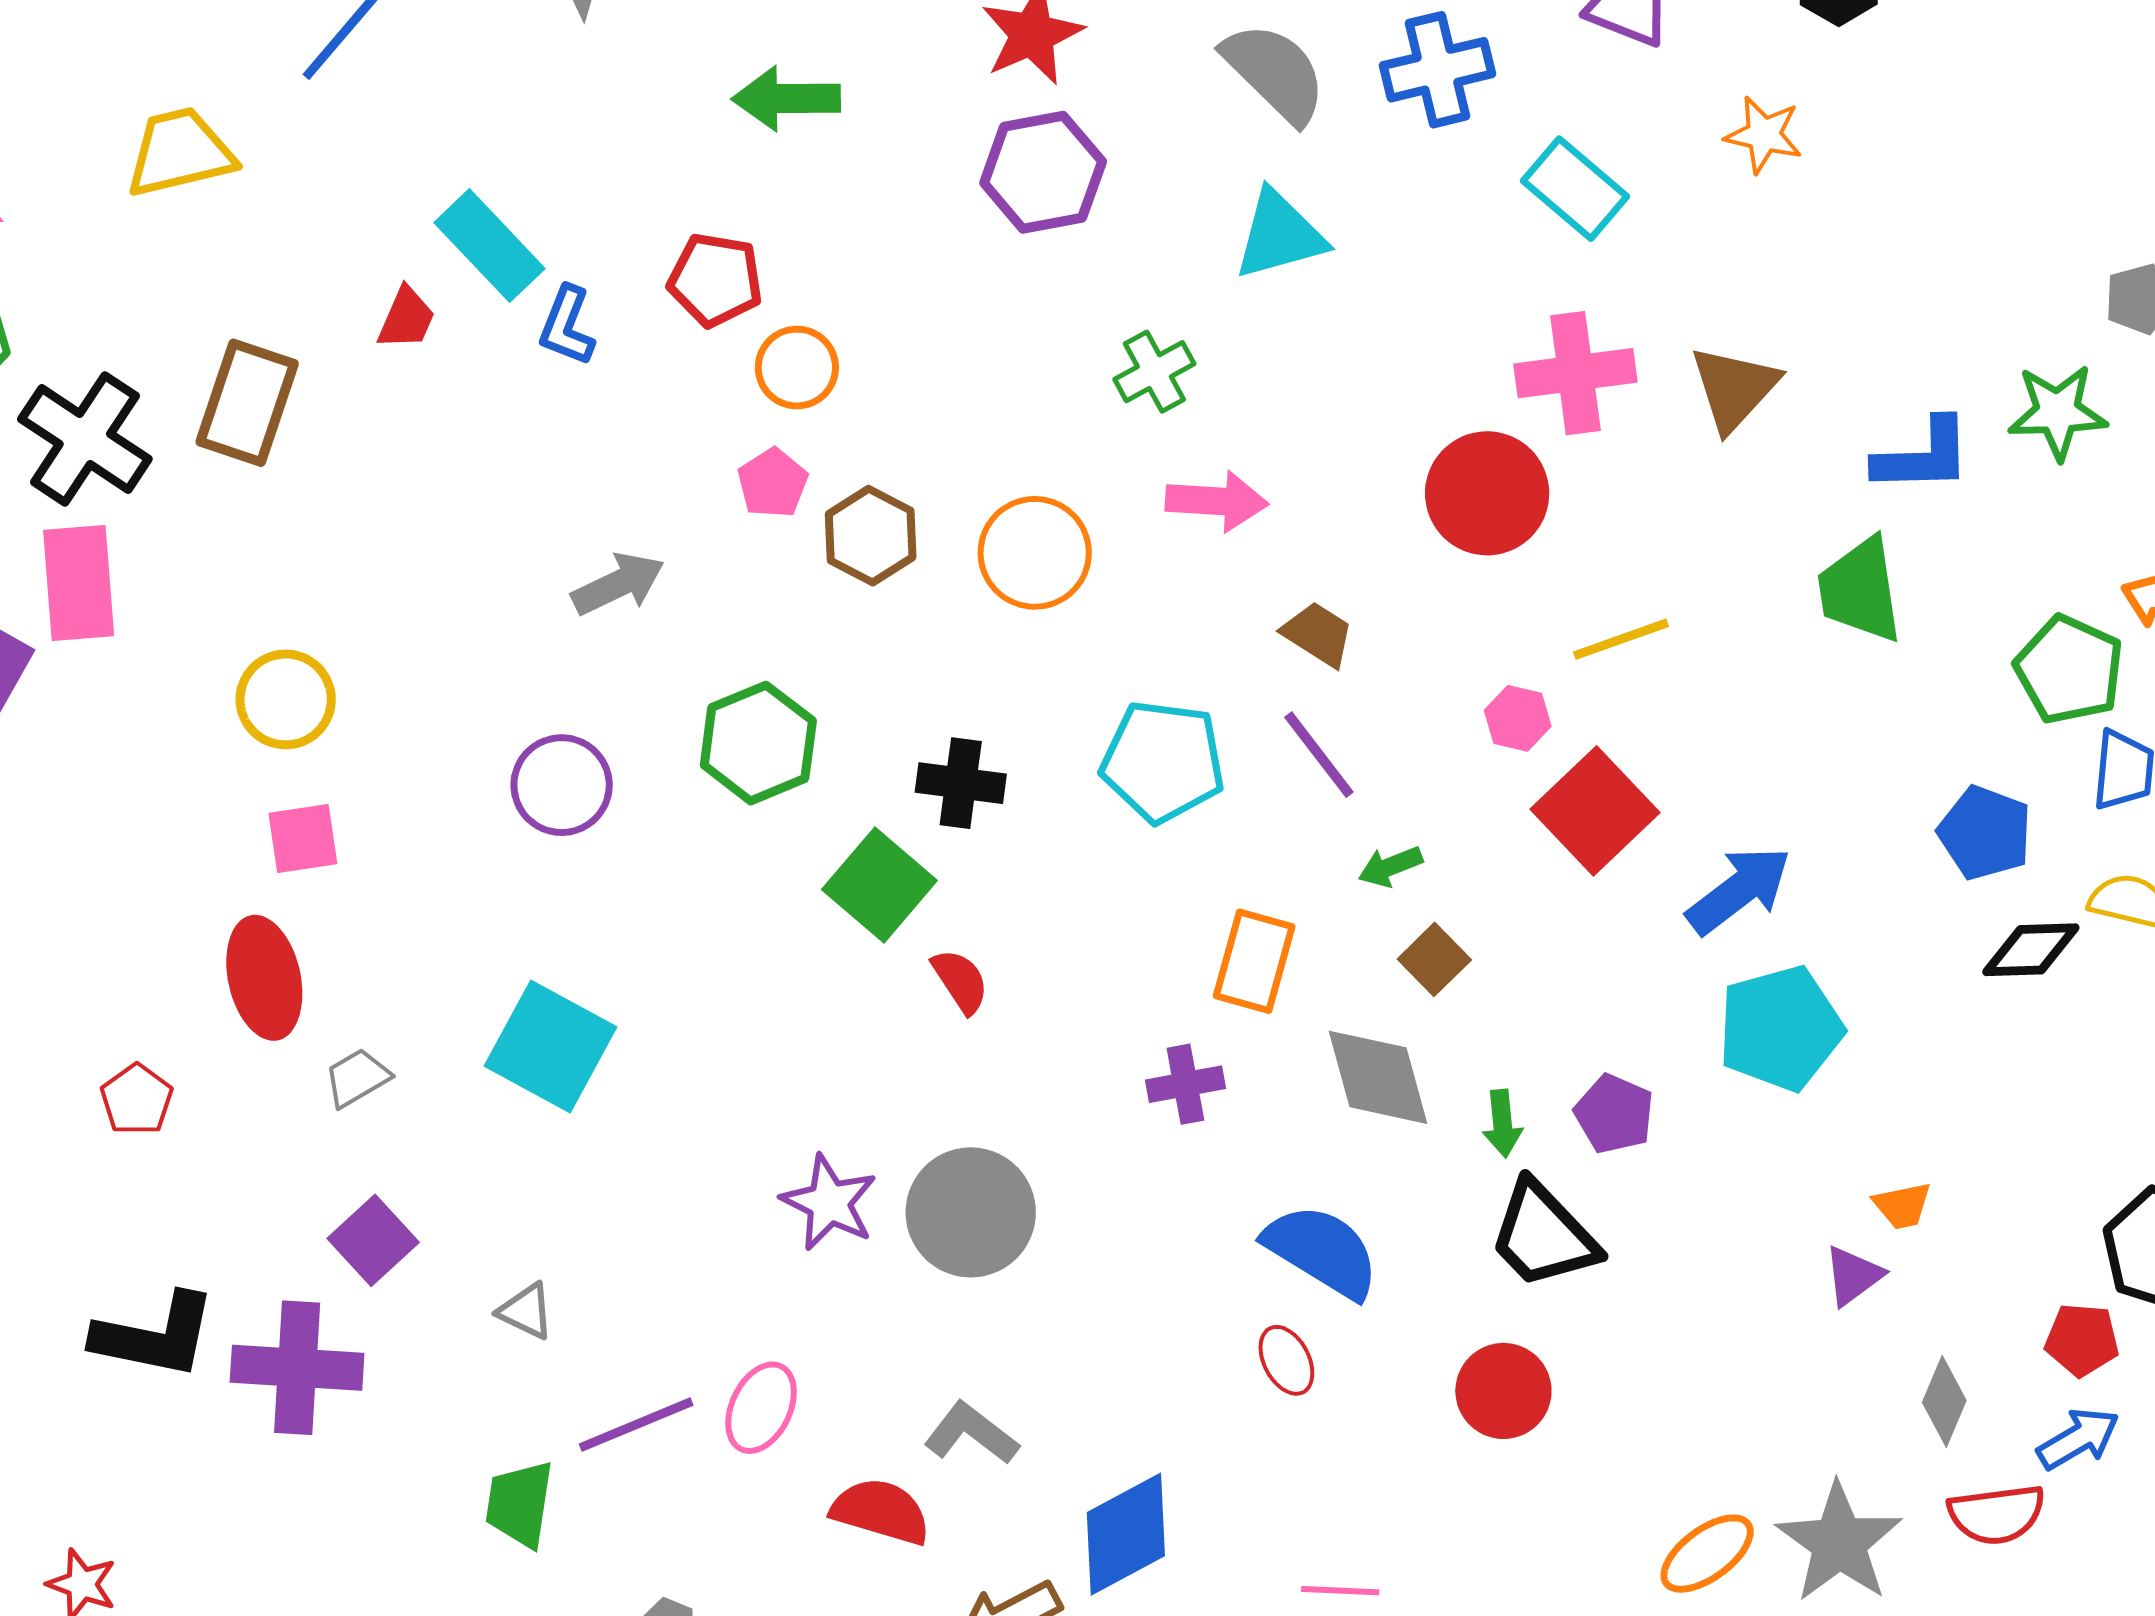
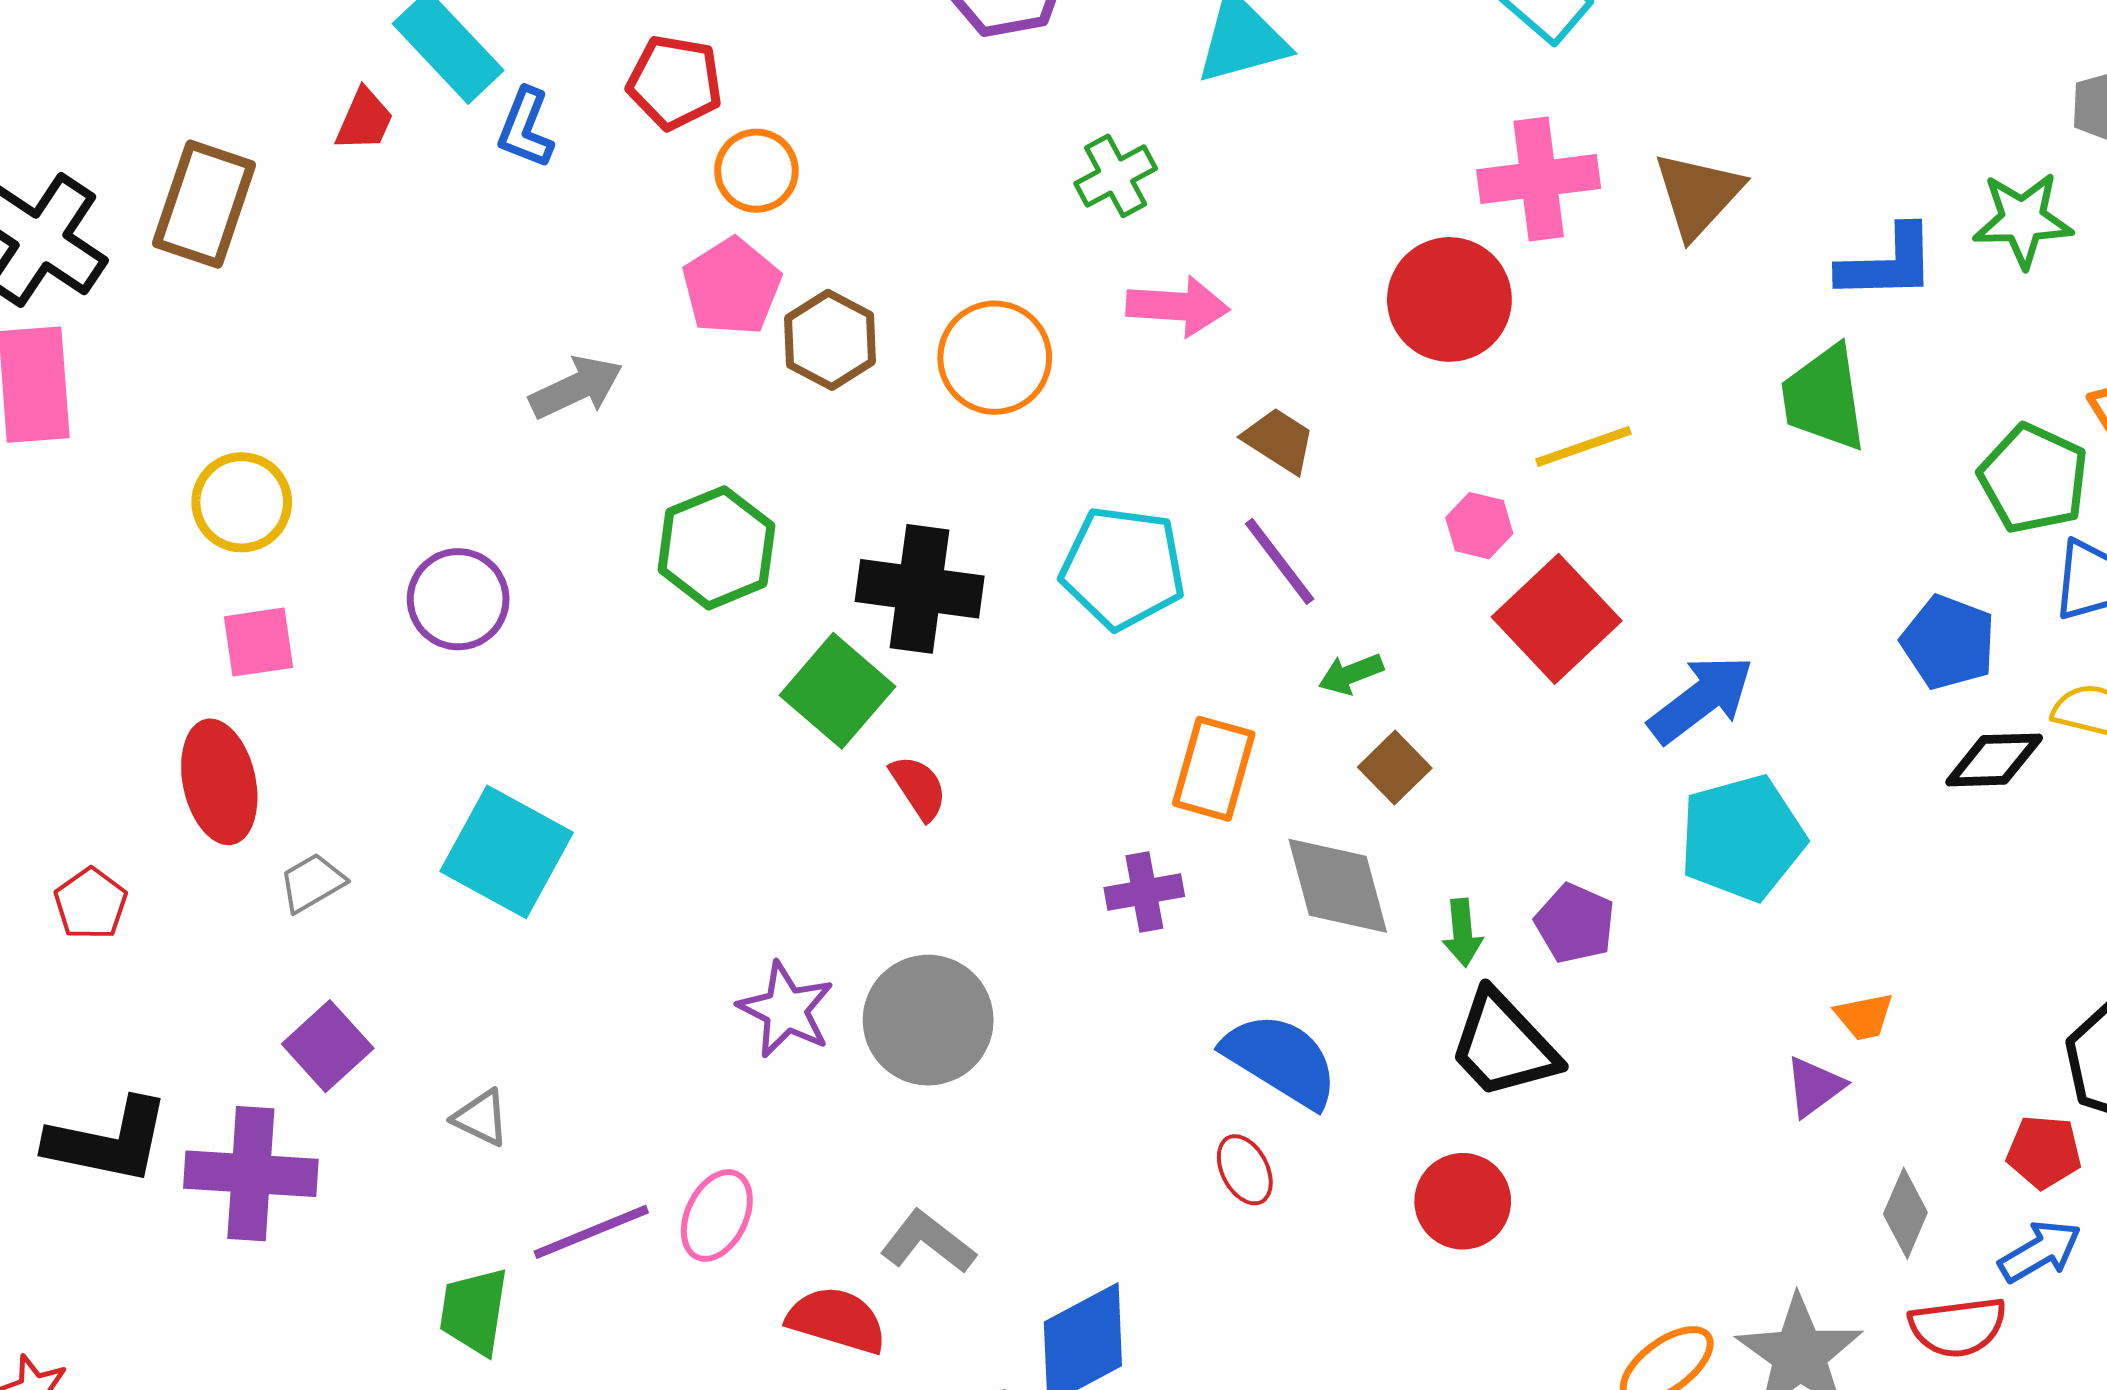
pink pentagon: (773, 483) -> (732, 287), size x1.4
black cross: (961, 783) -> (920, 589), size x1.4
purple circle: (562, 785) -> (458, 599), moved

